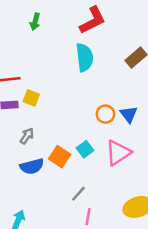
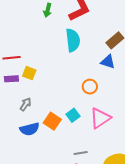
green arrow: (35, 22) -> (48, 10), moved
blue triangle: (129, 114) -> (108, 62), moved, turned -35
gray line: (78, 194) -> (81, 153), moved, turned 40

